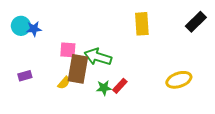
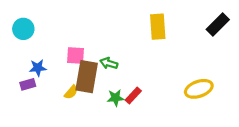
blue star: (34, 29) -> (38, 68), moved
green arrow: (98, 57) -> (109, 63), size x0.6

